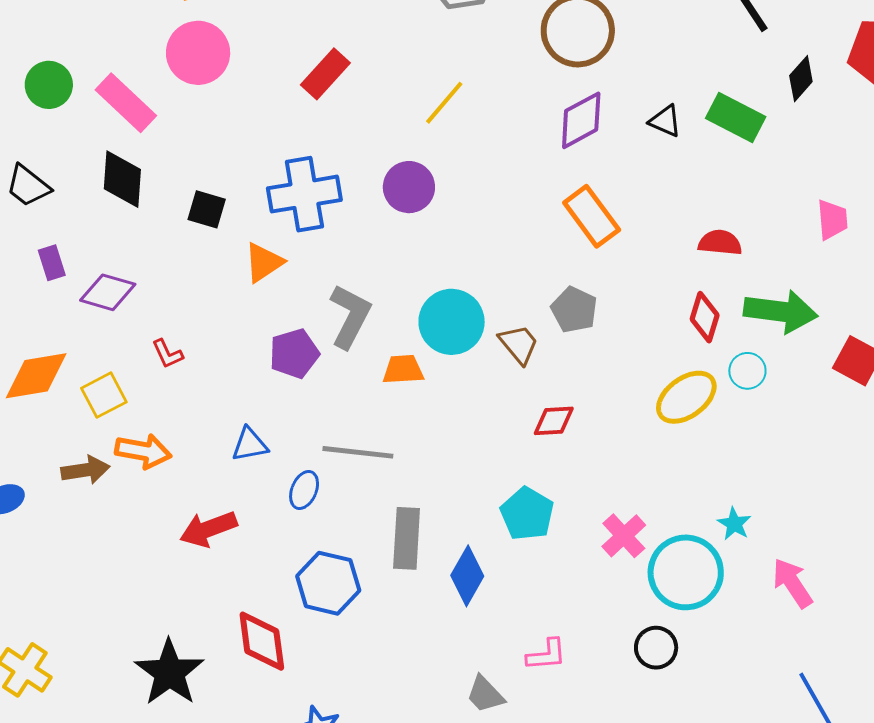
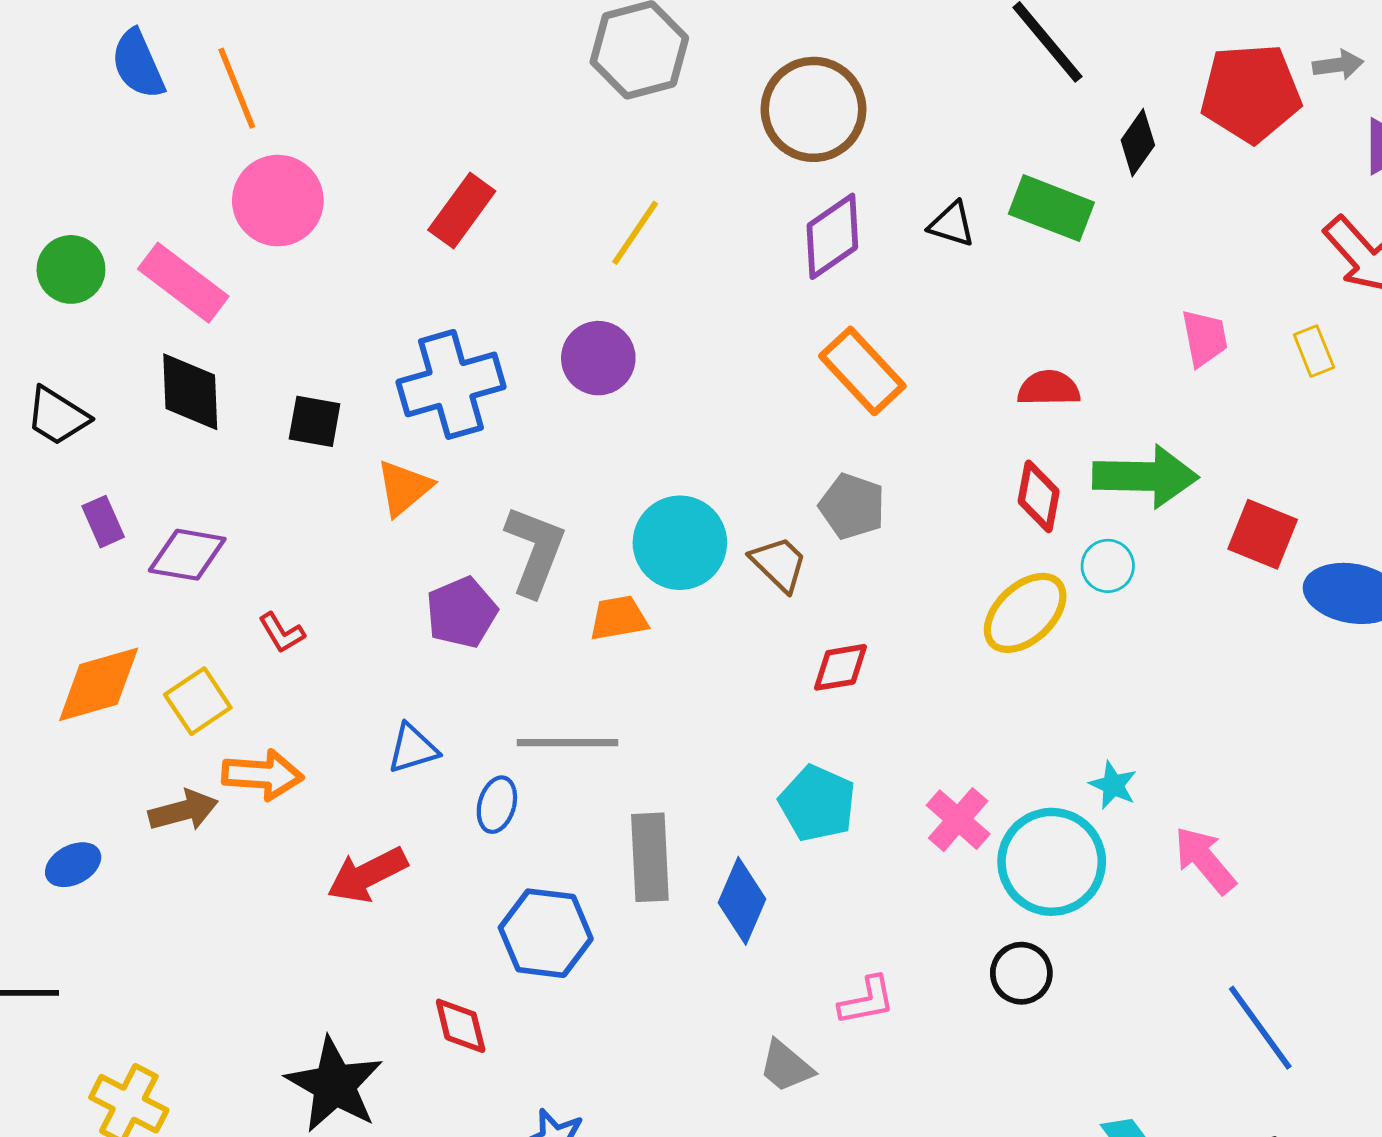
red diamond: (262, 641) -> (461, 1026), size x0.7

